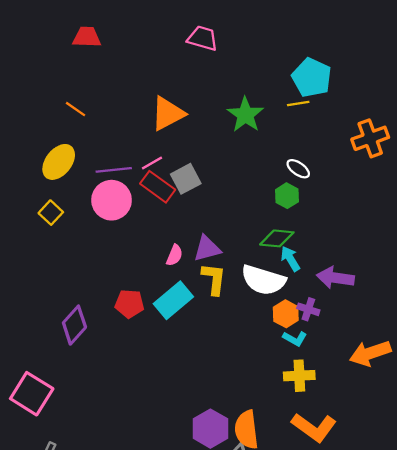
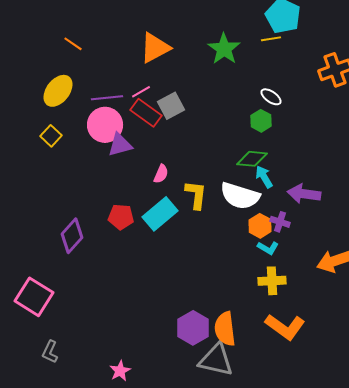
purple triangle: (207, 249) -> (120, 145), moved

